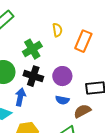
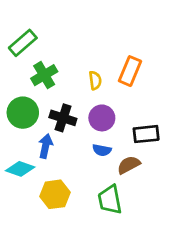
yellow semicircle: (57, 30) -> (95, 80), moved
green cross: (32, 49) -> (44, 75), moved

